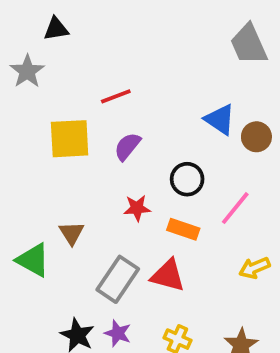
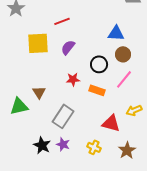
blue triangle: (220, 119) -> (116, 33), turned -30
brown circle: (256, 137) -> (123, 54), moved
green triangle: (33, 260) -> (19, 106), turned -42
red triangle: (168, 275) -> (111, 123), moved

